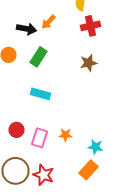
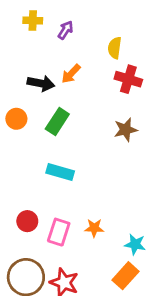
red cross: (90, 26) -> (128, 79), turned 30

